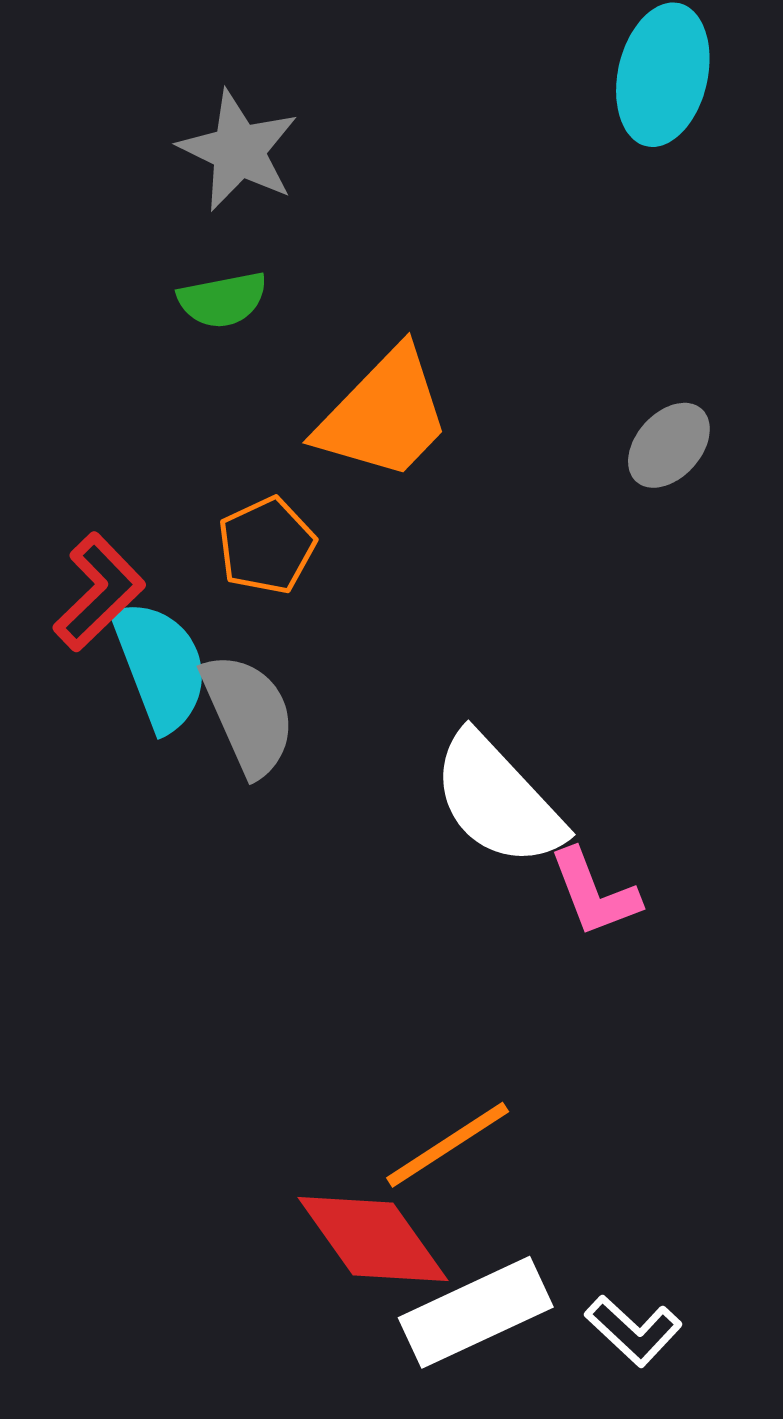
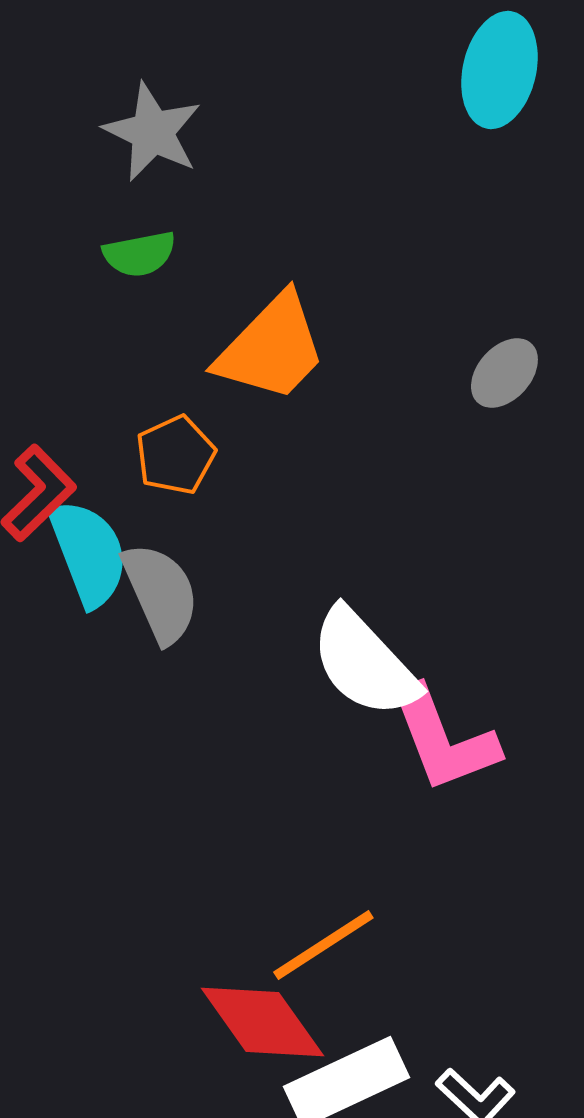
pink L-shape: (594, 893) -> (443, 739), size x1.5

